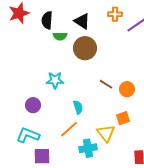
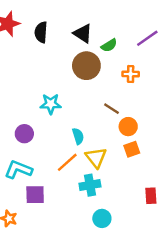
orange cross: (115, 14) -> (131, 74), moved
green semicircle: (60, 36) -> (109, 45), moved, turned -32
orange circle: (127, 89) -> (128, 127), moved
yellow triangle: (106, 133) -> (96, 158), moved

